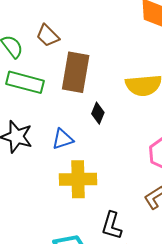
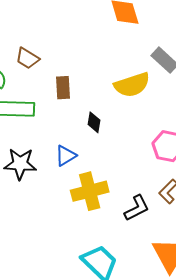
brown rectangle: (76, 72) -> (63, 88), size x0.6
black L-shape: (112, 226) -> (137, 208), moved, turned -120

